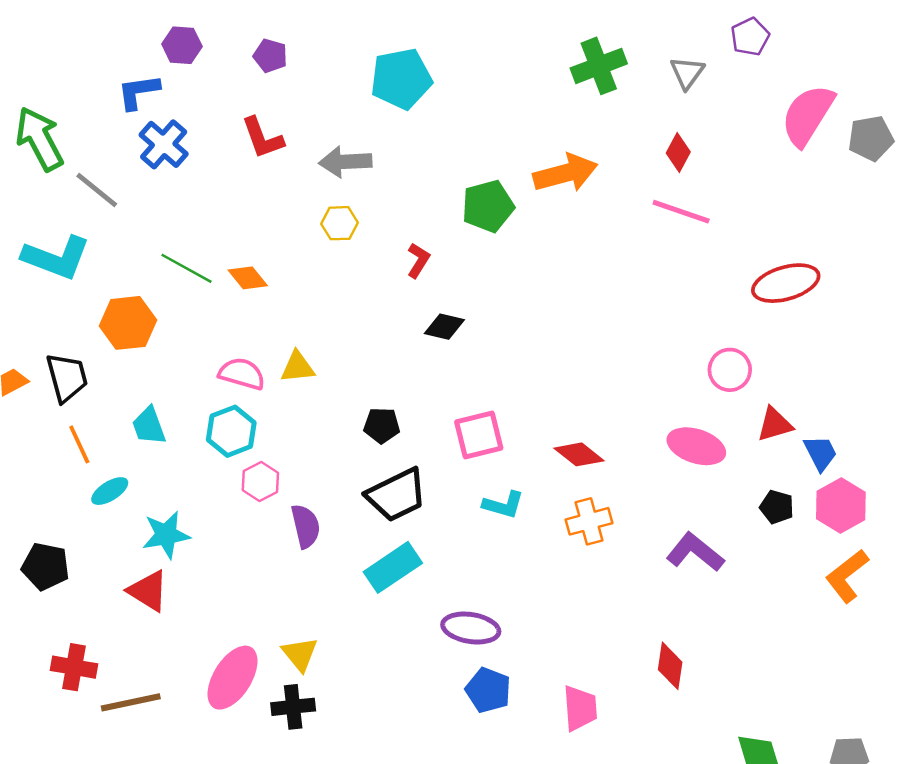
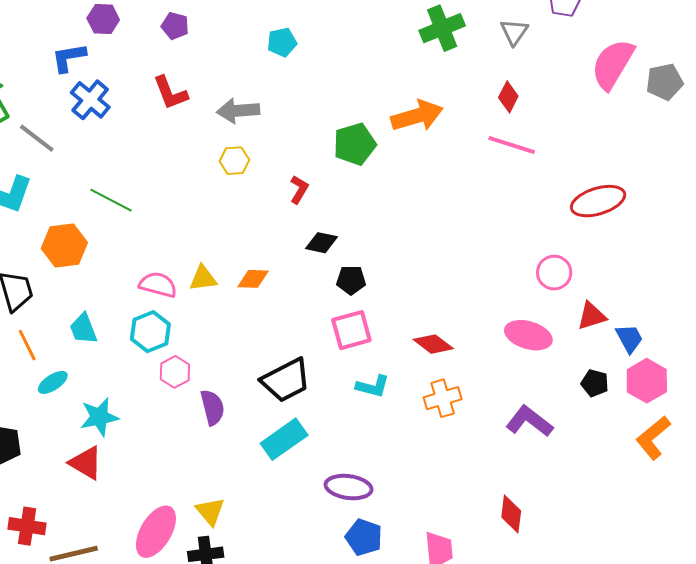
cyan pentagon: (401, 79) -> (282, 42), size x0.6
orange diamond: (248, 278) -> (253, 279), moved, turned -48
black pentagon: (382, 425) -> (351, 280), moved

